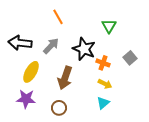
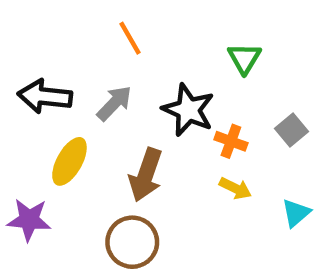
purple star: (26, 99) -> (29, 220), moved
cyan triangle: (103, 103) -> (296, 213), moved
brown circle: (59, 108) -> (132, 242), size x1.5

